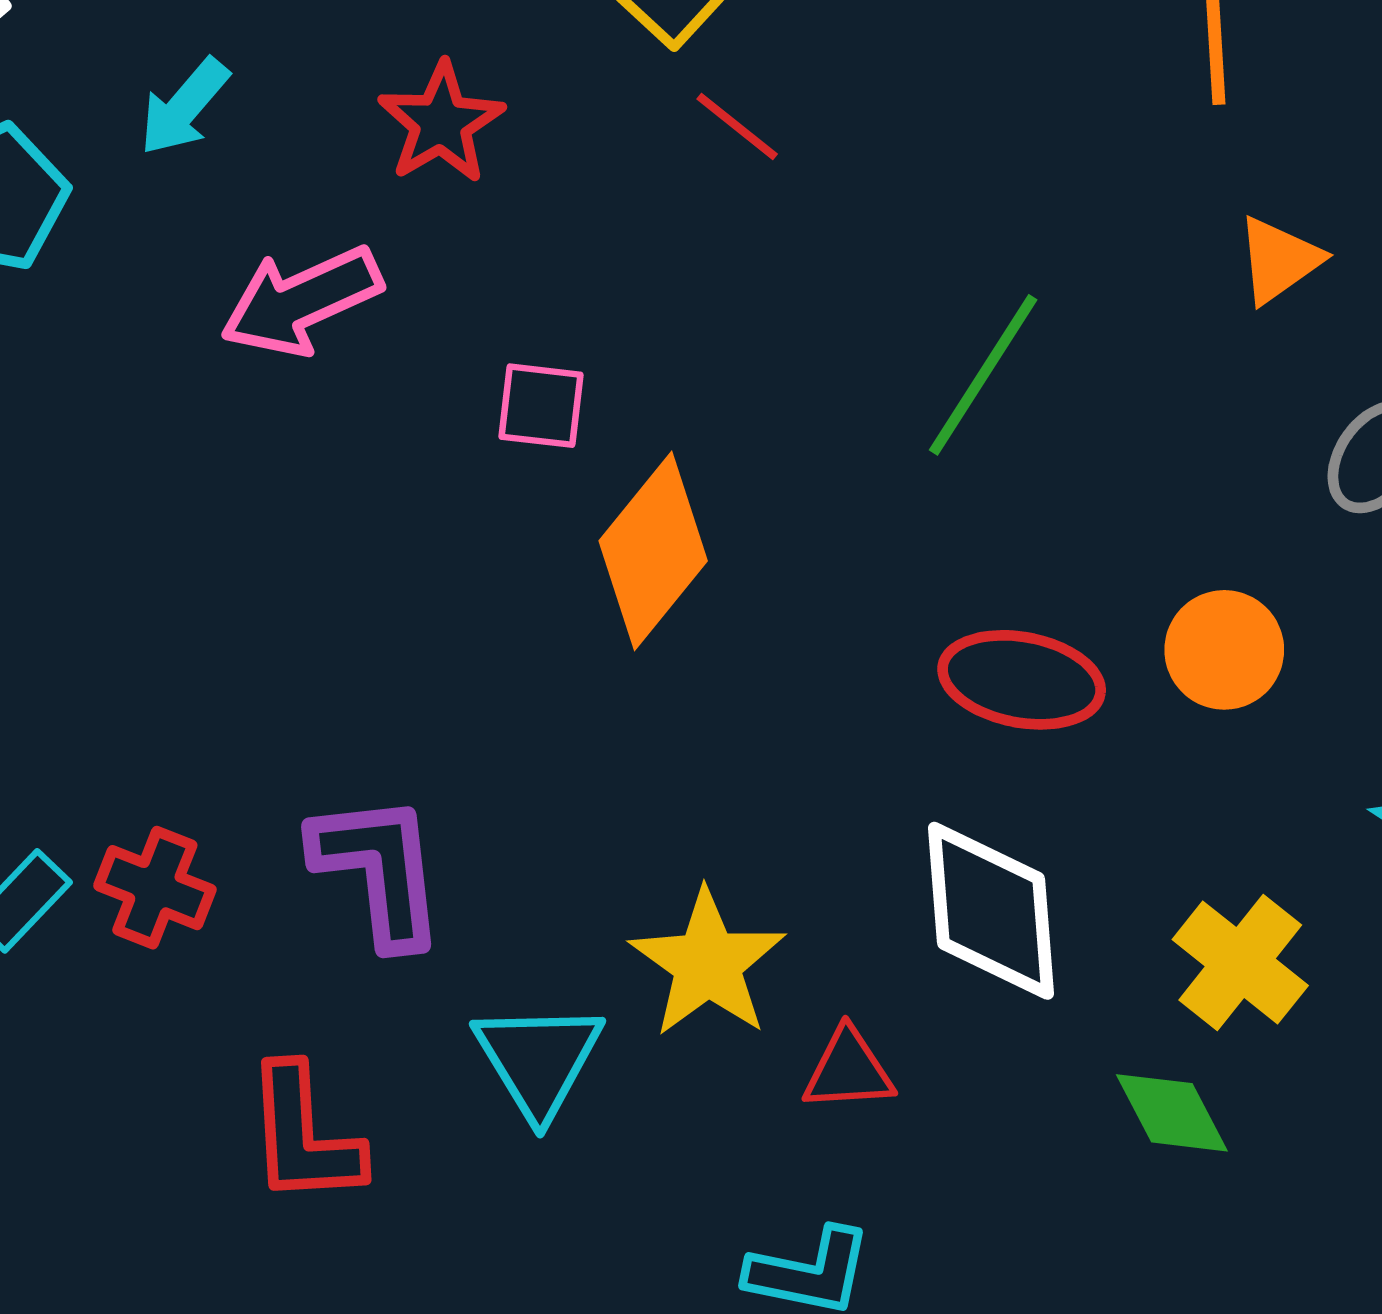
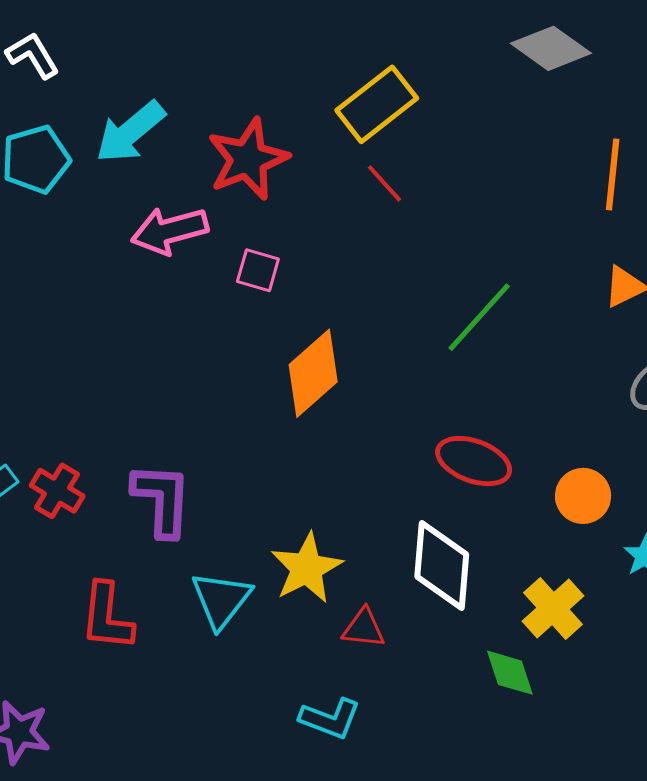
cyan arrow: (184, 107) -> (130, 132), size x1.5
red star: (441, 123) -> (248, 159), size x1.4
pink square: (541, 406) -> (258, 270), moved
orange circle: (1224, 650) -> (583, 496), moved

